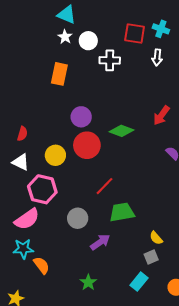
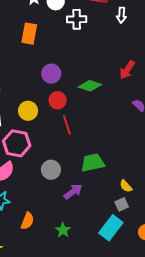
red circle: (87, 145) -> (58, 100), size x0.7
red line: (105, 186) -> (67, 125), moved, turned -60
orange semicircle: (42, 265) -> (27, 221), moved, turned 60
cyan rectangle: (139, 282) -> (111, 228), size x1.4

